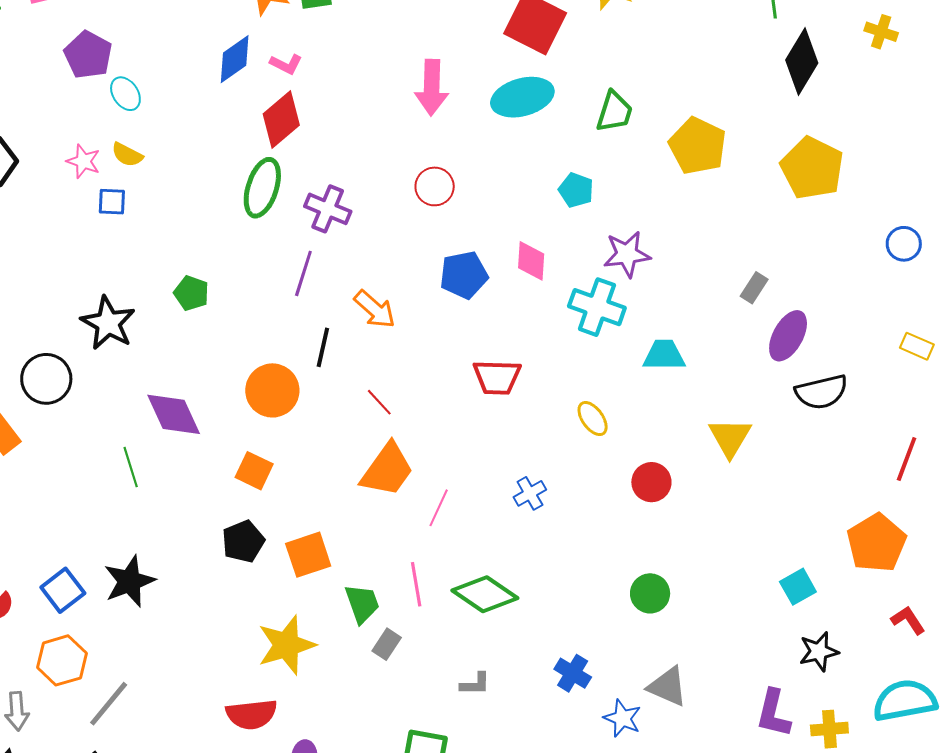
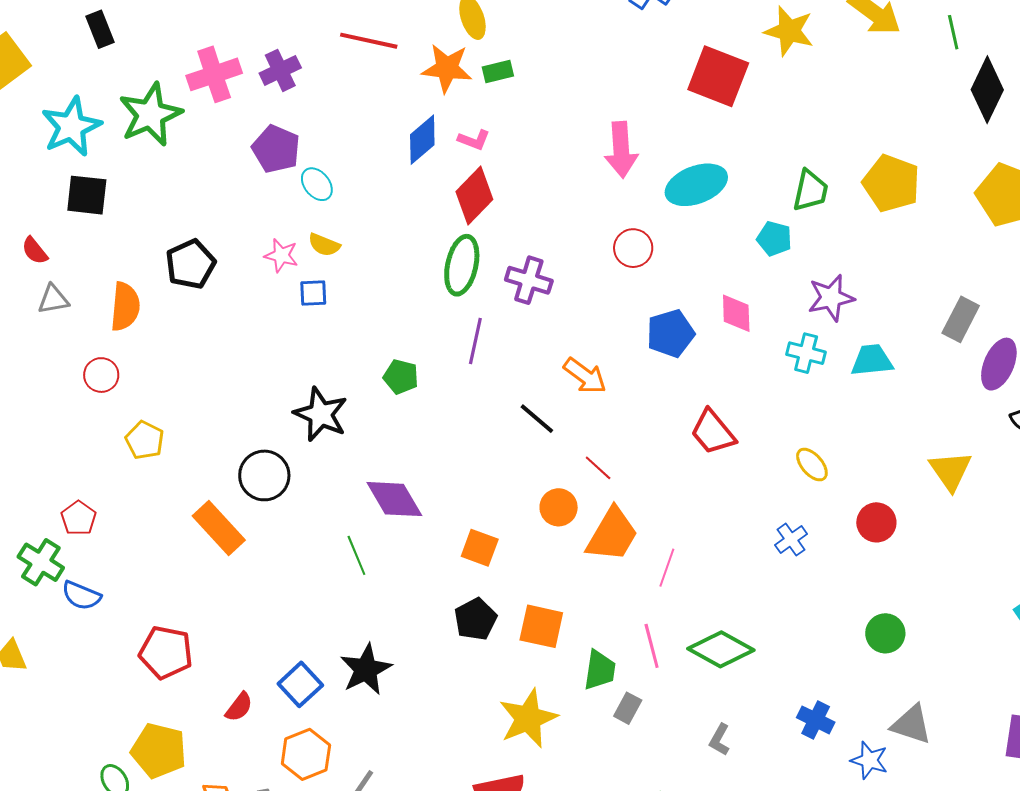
cyan ellipse: (522, 97) -> (696, 185), moved
green trapezoid: (614, 112) -> (811, 191), moved
purple line: (303, 273) -> (475, 341), moved
gray rectangle: (754, 288) -> (961, 319), size x1.4
cyan cross: (597, 307) -> (806, 353), size x0.7
black line: (323, 347) -> (537, 419), turned -57
cyan trapezoid: (664, 355) -> (872, 360), moved
red trapezoid: (497, 377) -> (713, 432), turned 54
orange circle: (272, 390) -> (559, 507), moved, size x0.7
blue cross: (530, 493) -> (791, 540), moved
orange square: (308, 555) -> (541, 626), turned 36
green trapezoid: (362, 604) -> (600, 670), turned 33
gray L-shape: (475, 684) -> (720, 740), turned 124

